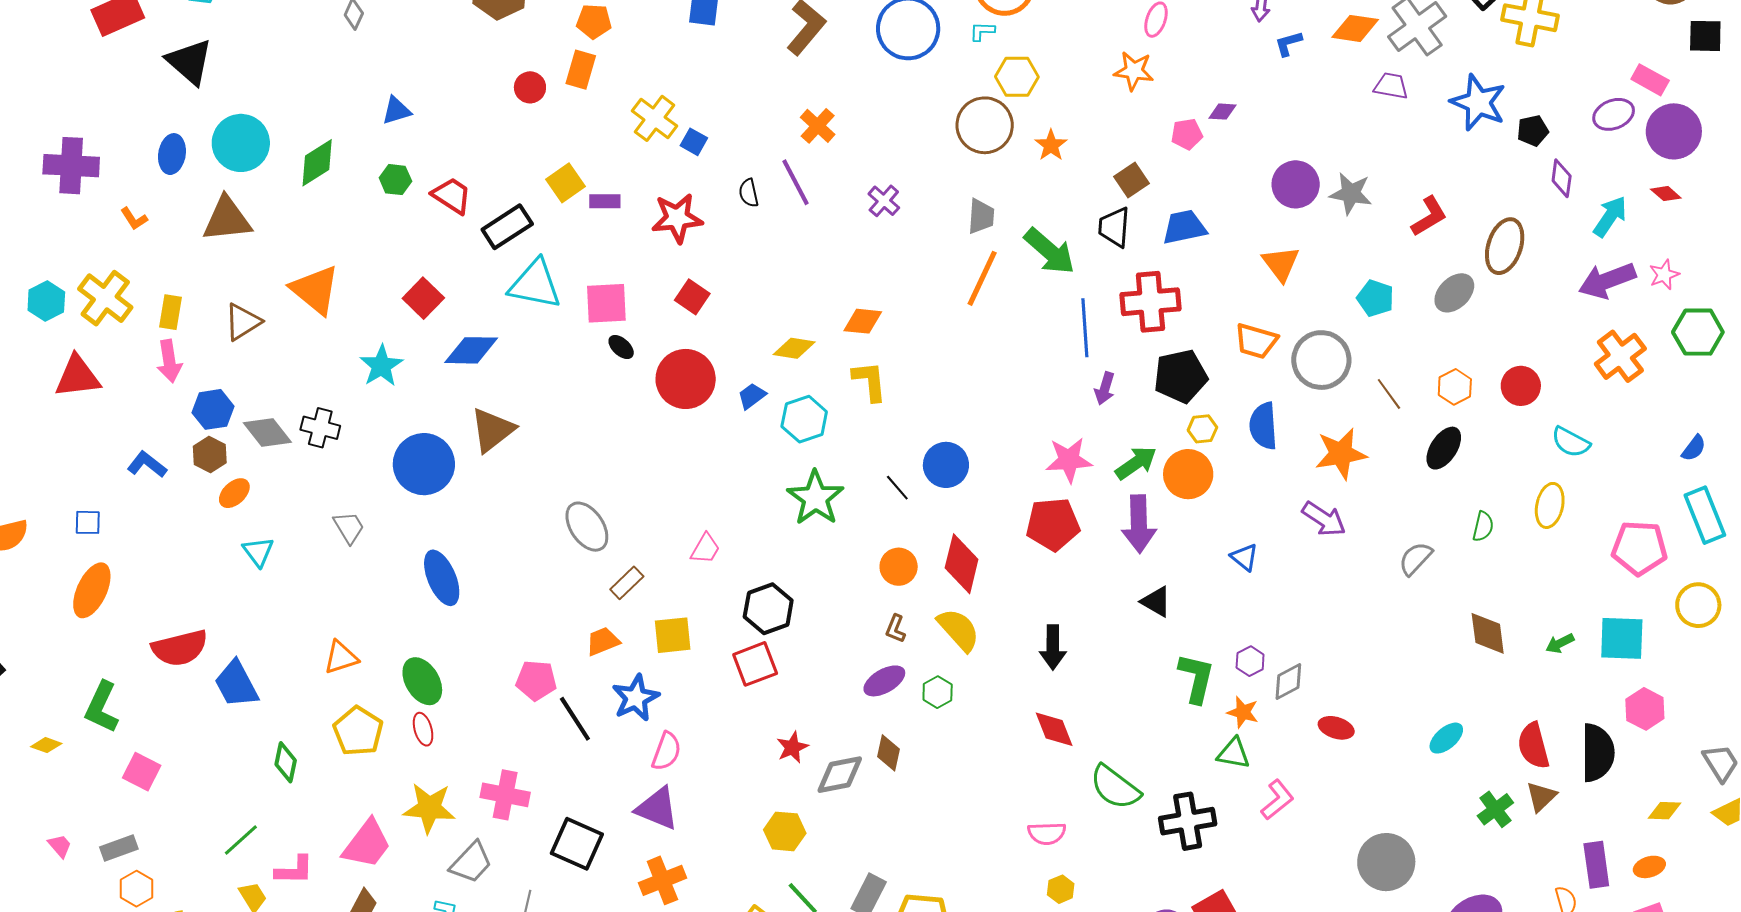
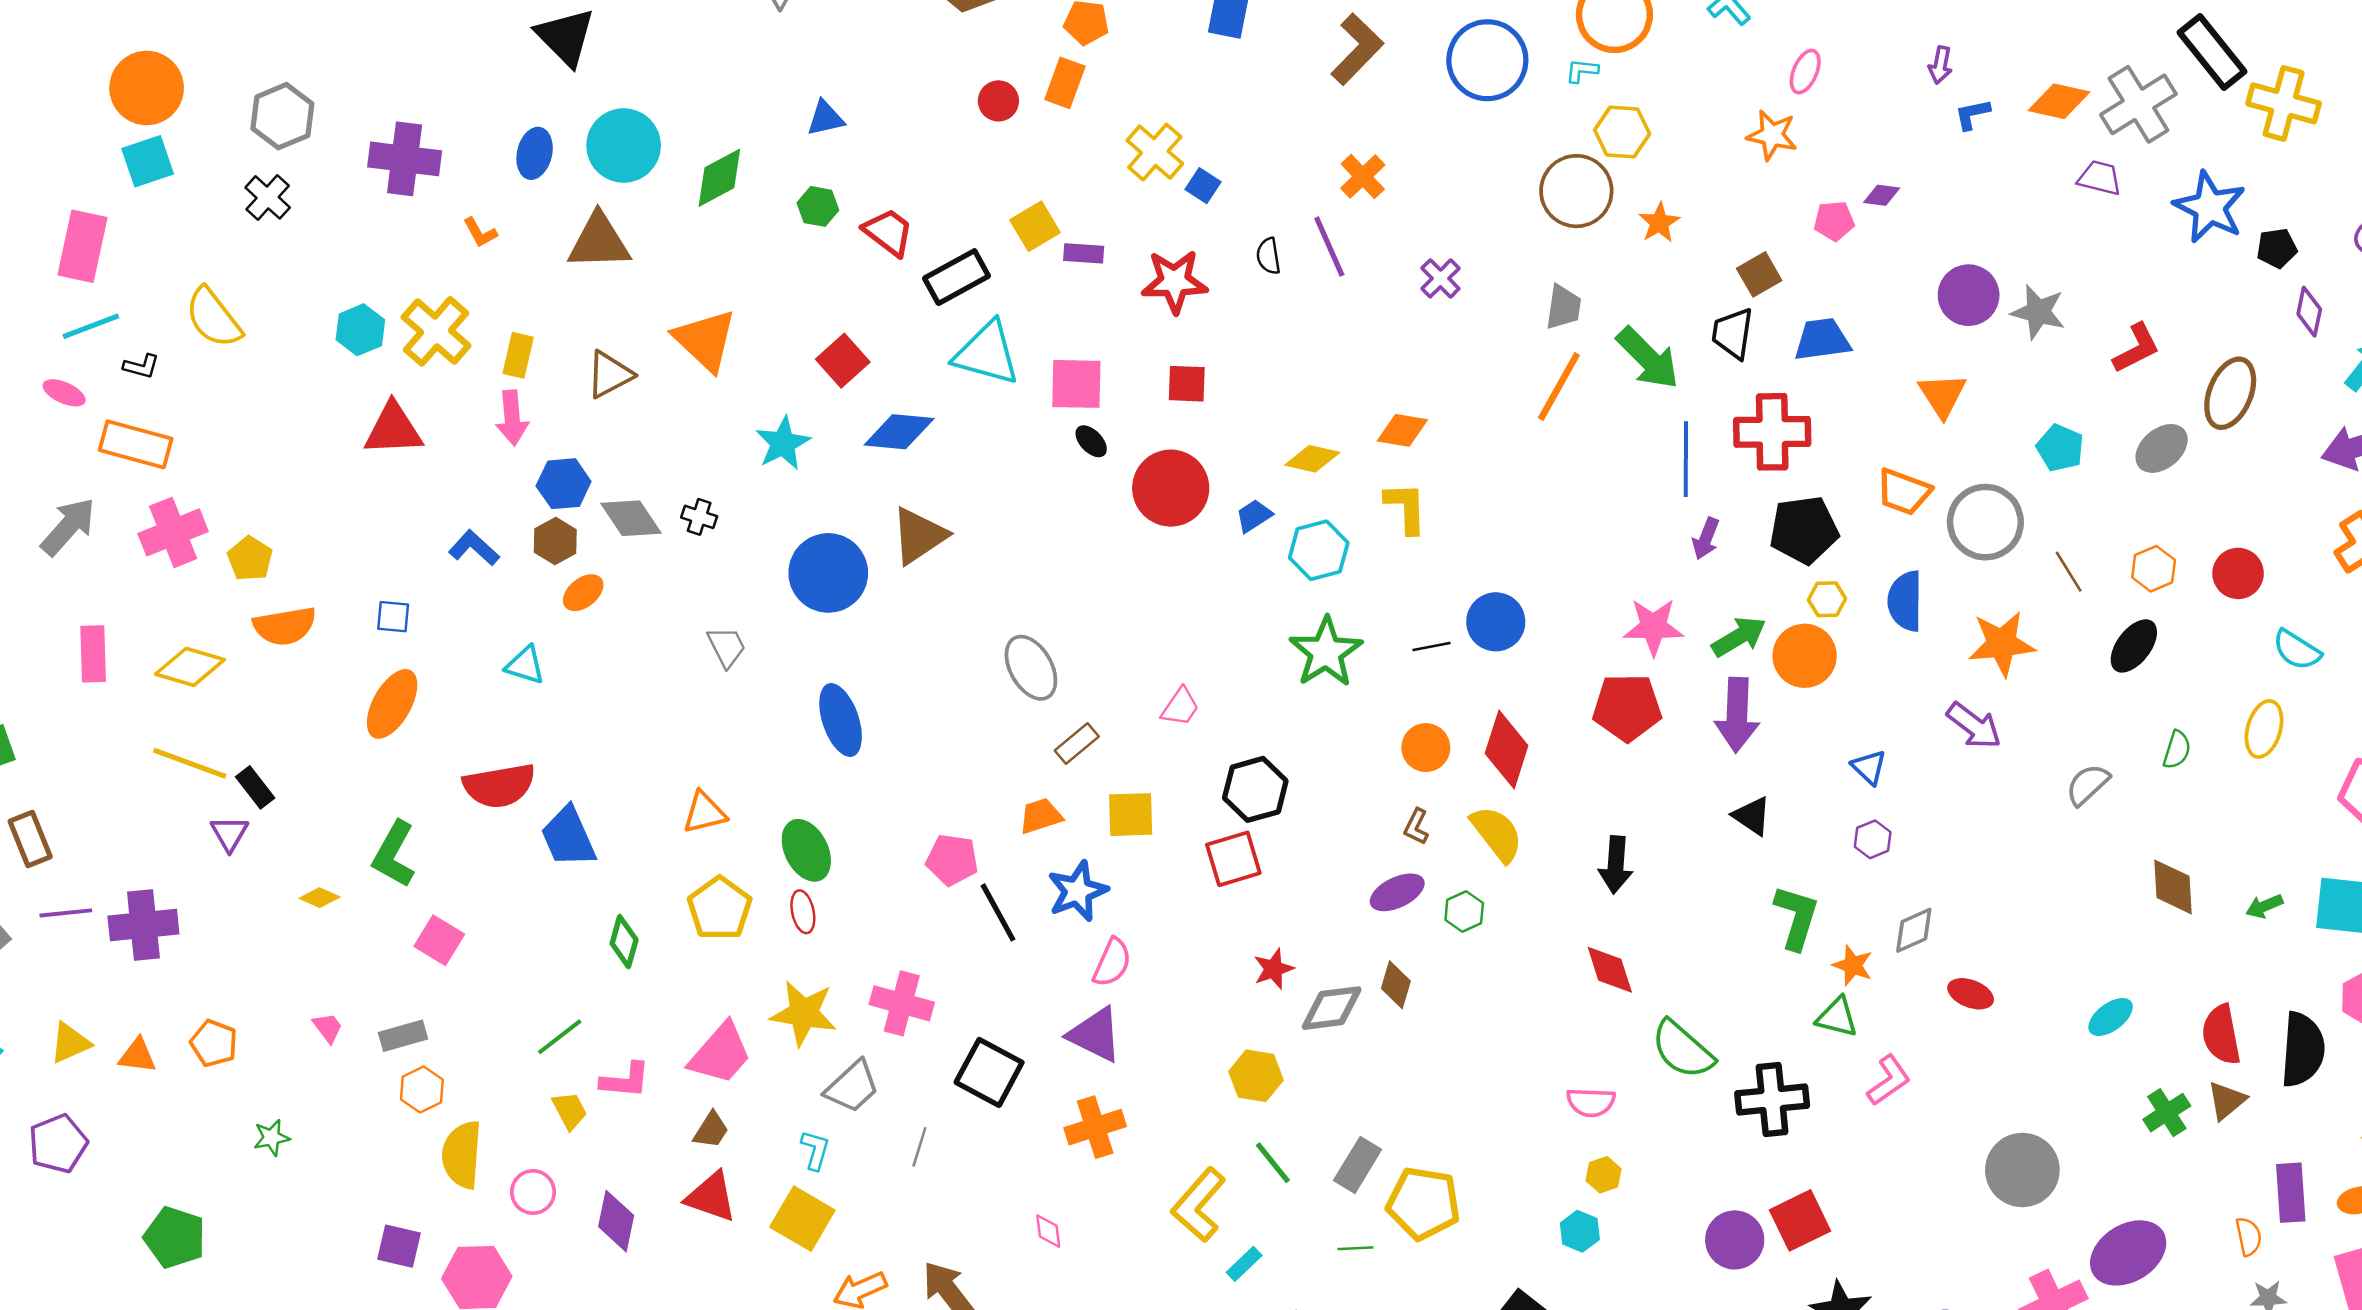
red square: (692, 297) -> (1187, 384), turned -36
black cross: (320, 428) -> (699, 517), size x0.7
black line: (897, 488) -> (1431, 646), turned -64
cyan triangle: (258, 552) -> (525, 665), moved, turned -40
purple hexagon: (1250, 661) -> (1873, 839), moved

